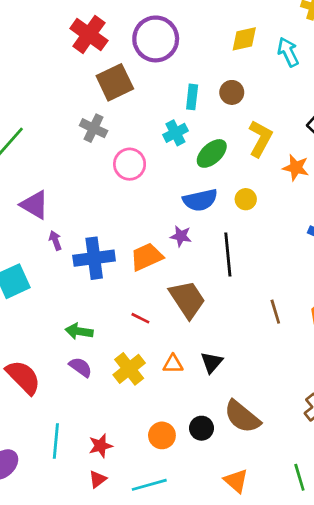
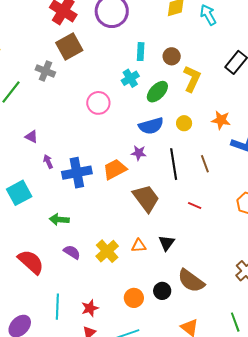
brown square: (115, 82) -> (69, 46), moved
brown circle: (232, 92) -> (172, 56), moved
gray cross: (94, 128) -> (45, 71), moved
orange star: (296, 168) -> (221, 120), moved
purple triangle: (35, 205) -> (31, 137), size x0.6
brown line: (275, 312) -> (205, 164), moved
red line: (140, 318) -> (195, 206), moved
green arrow: (79, 331) -> (59, 220), moved

